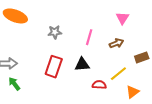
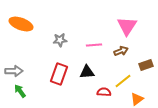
pink triangle: (122, 18) -> (127, 26), size x1.5
pink line: (89, 37) -> (94, 45), turned 70

